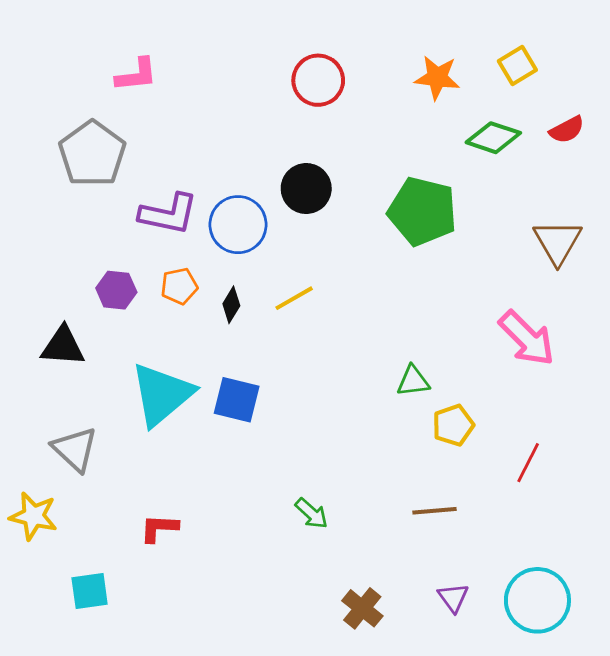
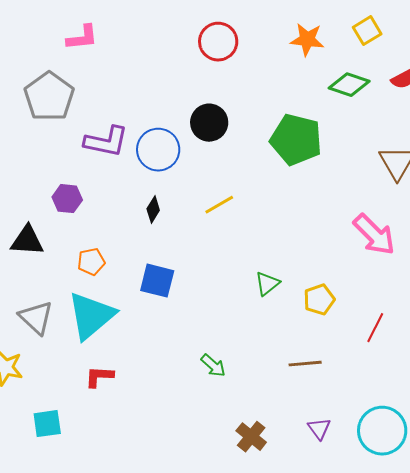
orange pentagon: (179, 286) -> (91, 262), moved
yellow line: (294, 298) -> (219, 205), moved
green triangle: (413, 381) -> (267, 284), moved, turned -32
cyan triangle: (162, 394) -> (91, 316), moved

